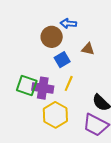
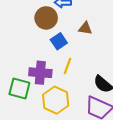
green square: (27, 85) -> (19, 88), moved

